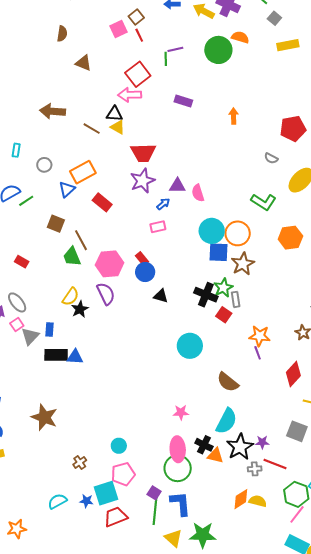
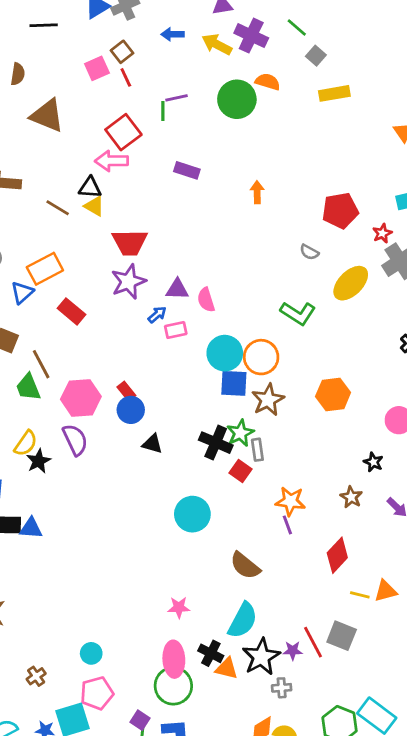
brown triangle: (83, 63) -> (47, 116), size x1.5
pink rectangle: (158, 227) -> (176, 330), moved
orange hexagon: (290, 238) -> (333, 394), moved
red line: (275, 464) -> (313, 642), moved, turned 40

